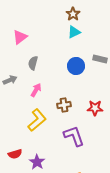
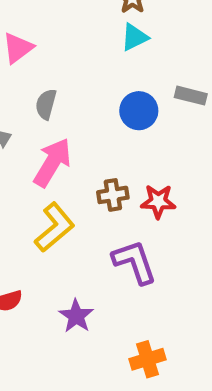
pink arrow: (36, 90) -> (52, 163), size x1.6
red star: (95, 108) -> (158, 201), moved
purple star: (37, 162) -> (76, 316), moved

